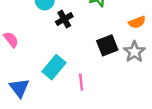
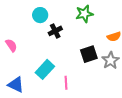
blue triangle: (19, 88) -> (16, 85), turned -30

